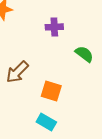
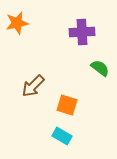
purple cross: (54, 27) -> (82, 32), moved, size x1.4

